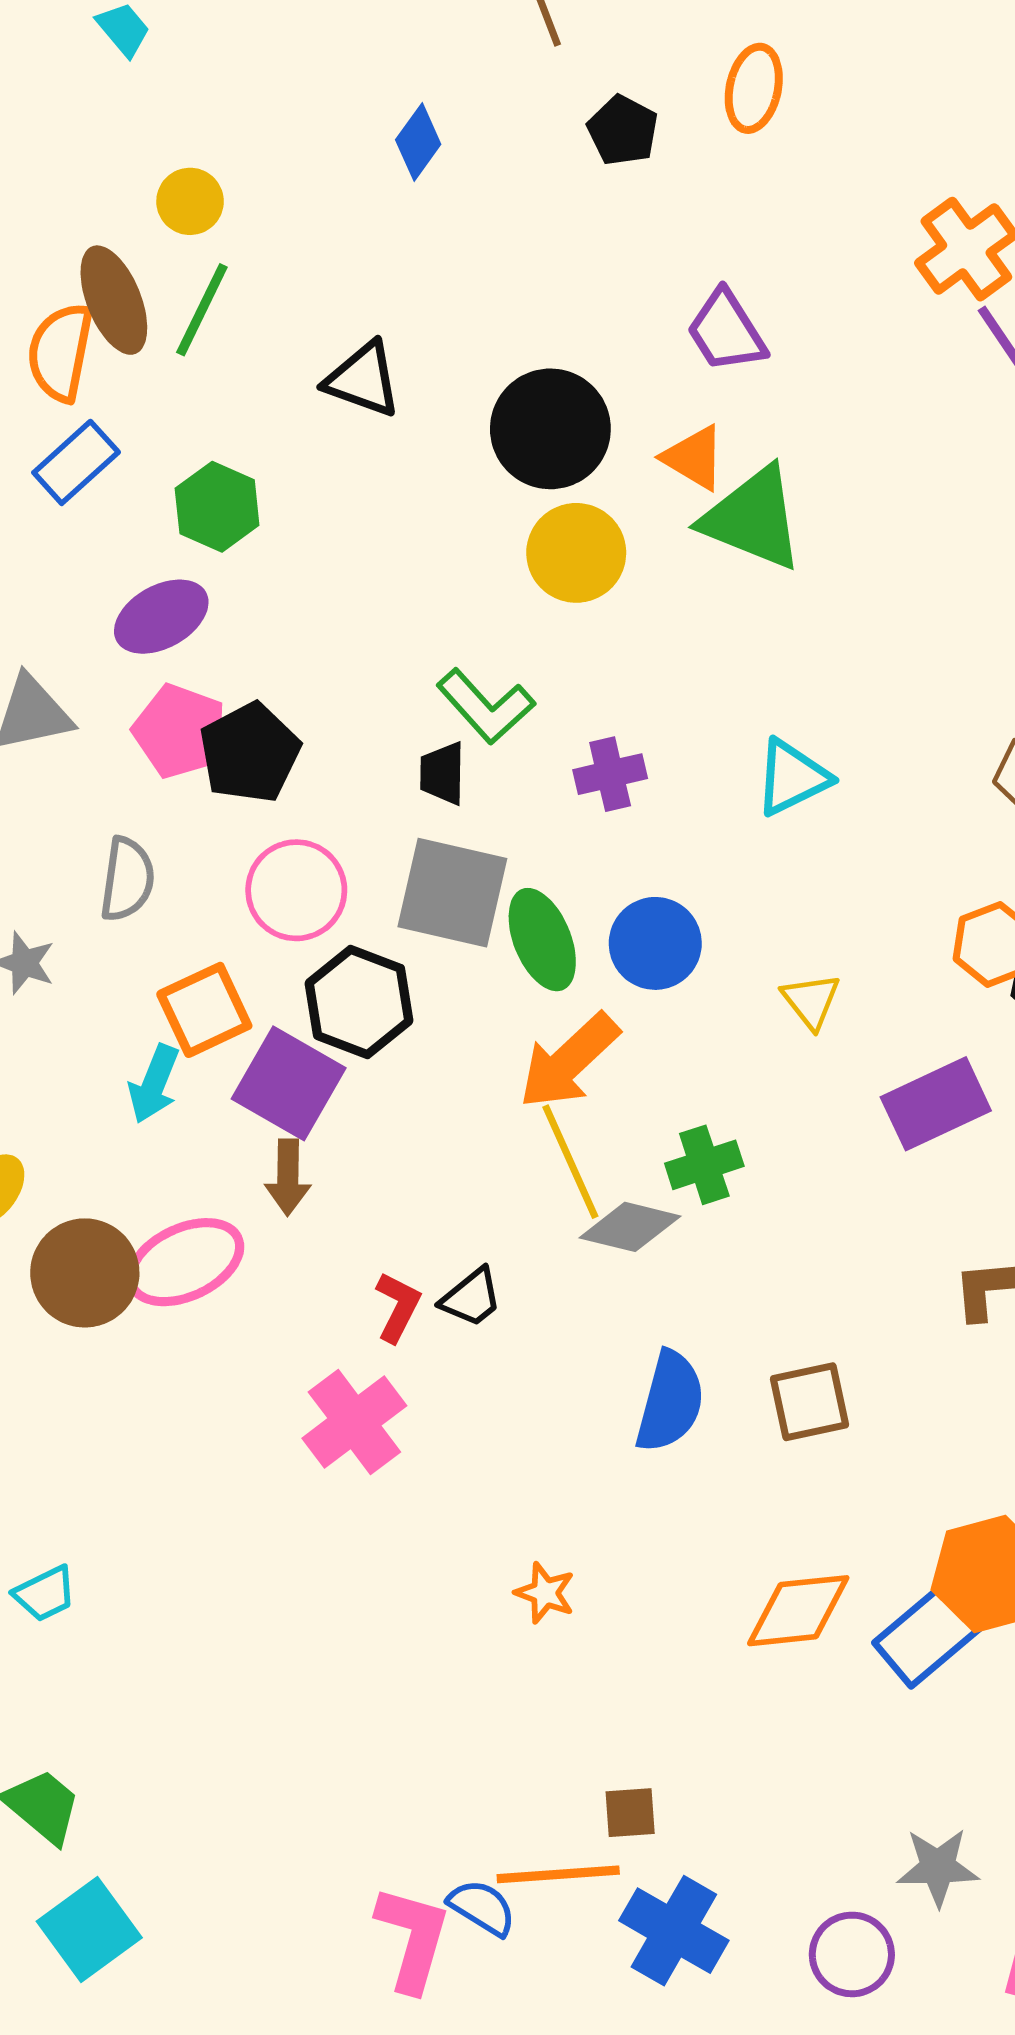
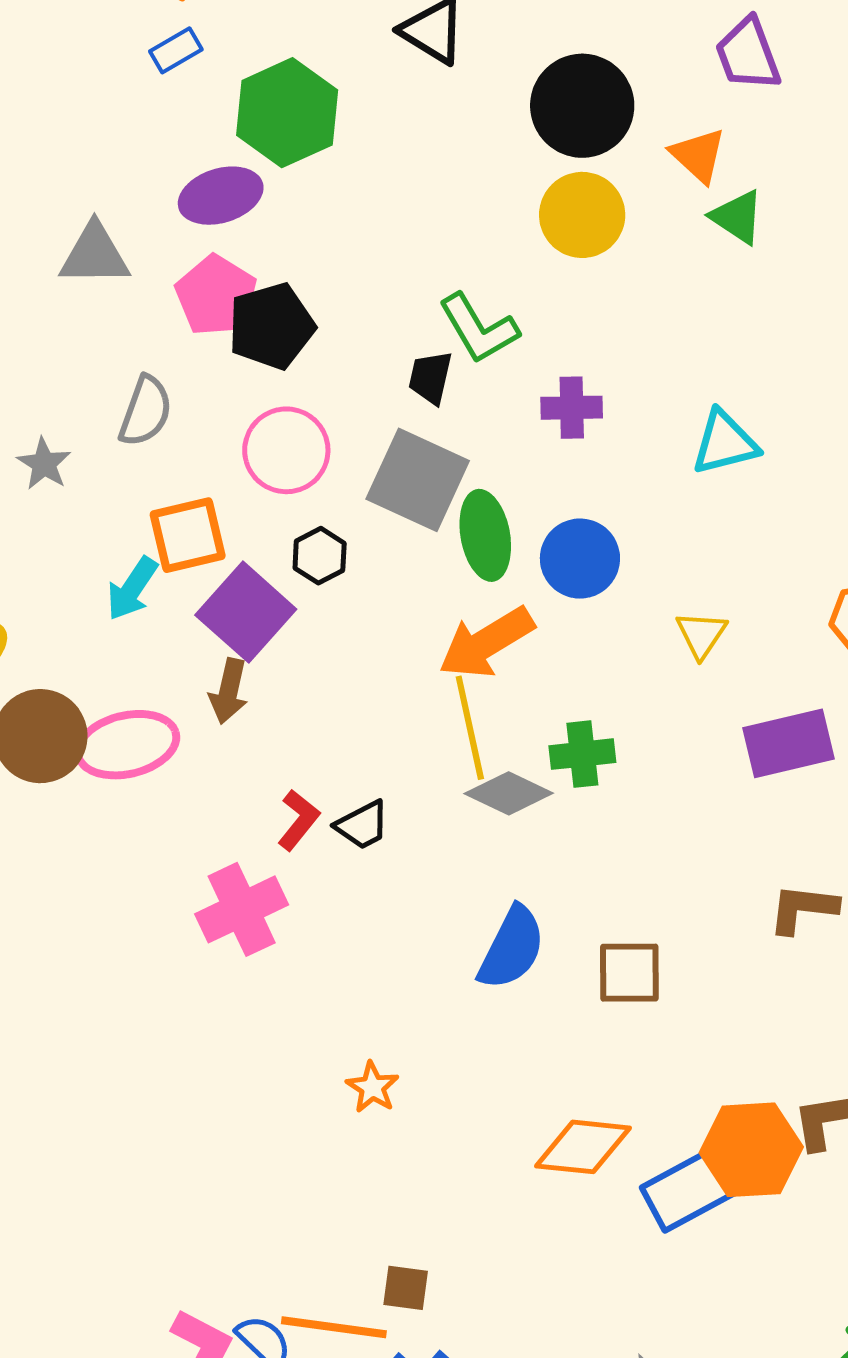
blue rectangle: (76, 462) -> (176, 50), size x0.7
green hexagon: (217, 507) -> (287, 113), size x1.4
green triangle: (753, 518) -> (737, 217), size x0.6
black hexagon: (359, 1002) -> (320, 556), size x0.6

